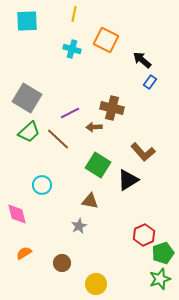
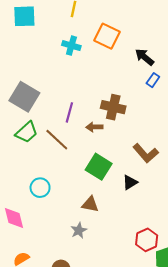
purple line: (70, 113) -> (69, 112), turned -48
black triangle: (128, 180) -> (130, 182), size x0.7

